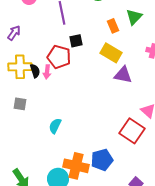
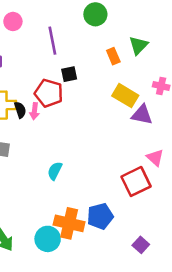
yellow rectangle: (111, 53) -> (125, 96), moved
purple triangle: (123, 75) -> (142, 115), moved
cyan semicircle: (55, 126) -> (55, 171), moved
red square: (132, 131) -> (136, 182), turned 30

